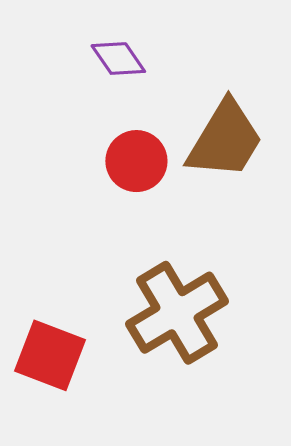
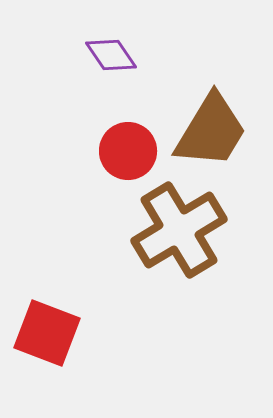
brown cross: (177, 313) -> (179, 230), moved

